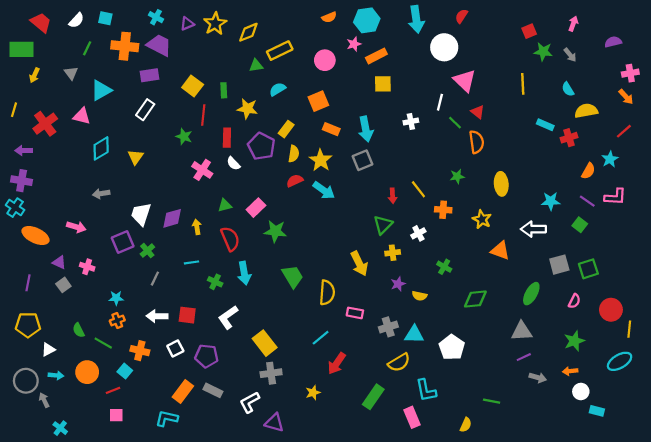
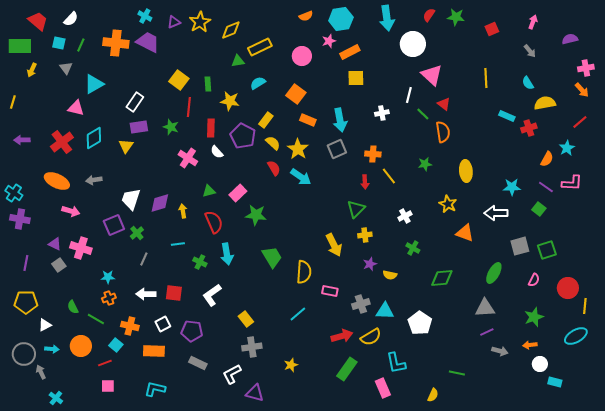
cyan square: (105, 18) -> (59, 43), moved
green star: (543, 52) -> (456, 17), moved
purple rectangle: (150, 75) -> (139, 127), moved
orange square: (318, 101) -> (296, 94), turned -30
red cross: (45, 124) -> (62, 142), moved
yellow semicircle: (294, 154) -> (273, 143), turned -56
purple cross: (22, 181) -> (20, 219), moved
red semicircle: (295, 181) -> (274, 168), turned 84
orange cross: (443, 210) -> (373, 154), moved
white cross: (418, 233) -> (405, 216), moved
orange ellipse: (35, 236) -> (57, 181), moved
pink cross: (87, 267) -> (81, 248), size x1.5
yellow rectangle: (265, 343) -> (246, 319), size x0.7
red arrow: (337, 364) -> (342, 336), moved, turned -140
orange rectangle: (183, 391) -> (154, 351), moved, turned 55

